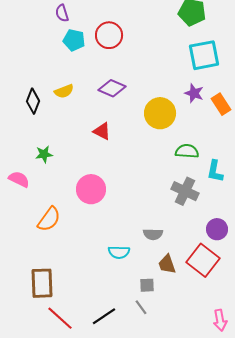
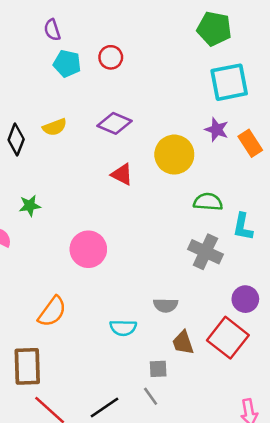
red circle: (109, 35) -> (111, 57), size x0.7
red triangle: (102, 131) -> (122, 174), moved
orange semicircle: (49, 219) -> (52, 312), moved

